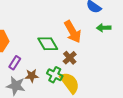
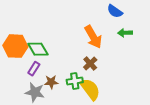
green diamond: (48, 44) -> (38, 49), moved
green cross: (55, 75) -> (75, 81), turned -35

